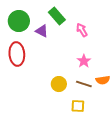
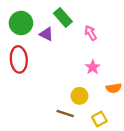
yellow circle: (59, 84) -> (79, 96), moved
brown line: (84, 84) -> (65, 114), moved
yellow square: (78, 106) -> (99, 119), moved, turned -32

